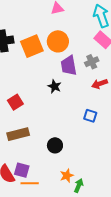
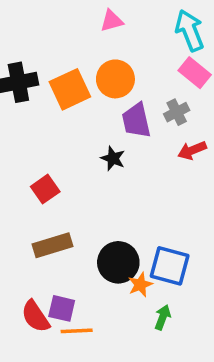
blue square: (90, 116) -> (170, 266), moved, size x1.6
black circle: (55, 145) -> (118, 262), size x1.5
orange star: (67, 176) -> (140, 285), moved
green arrow: (79, 186) -> (163, 317), moved

